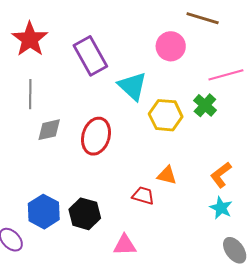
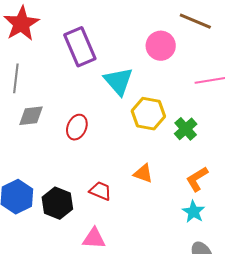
green cross: (205, 105) -> (186, 129), moved
red ellipse: (96, 136) -> (77, 127), size x0.7
red trapezoid: (143, 196) -> (100, 191), moved

